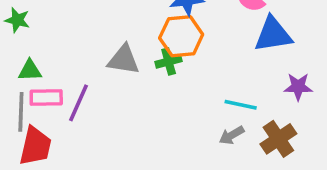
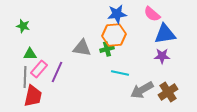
purple star: (298, 87) -> (162, 56), moved
pink rectangle: (46, 97) -> (39, 69), turned -48
cyan line: (241, 105) -> (120, 73), moved
gray arrow: (232, 135) -> (142, 90), size x1.6

